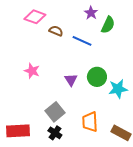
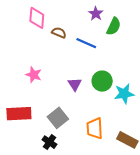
pink diamond: (35, 17) -> (37, 18), turned 75
red rectangle: (18, 131) -> (19, 114), moved
black cross: (55, 133) -> (49, 142), moved

